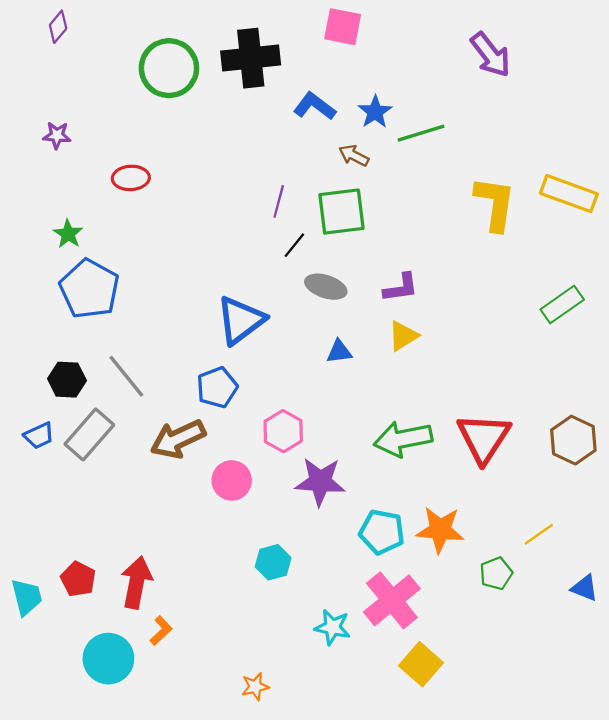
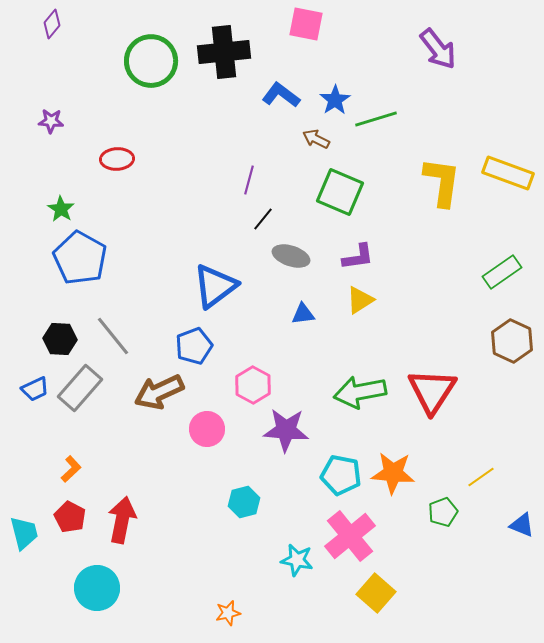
green square: (341, 212) -> (340, 192), moved, turned 30
brown hexagon: (573, 440) -> (512, 341), moved
orange L-shape: (161, 631) -> (71, 469), moved

